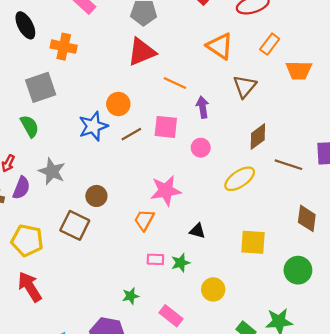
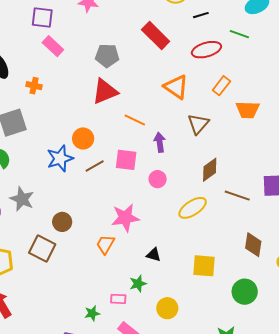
orange cross: (64, 47) -> (34, 86), size x0.7
pink rectangle: (155, 259) -> (118, 299), moved

